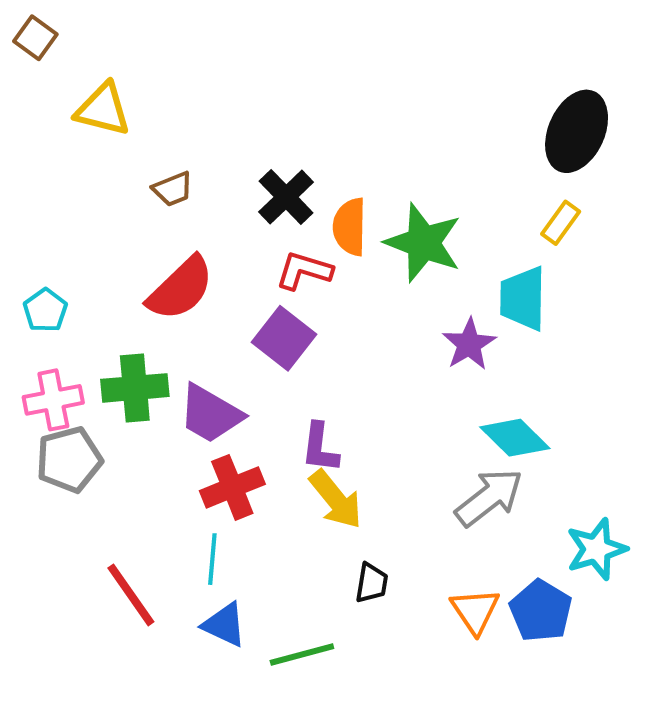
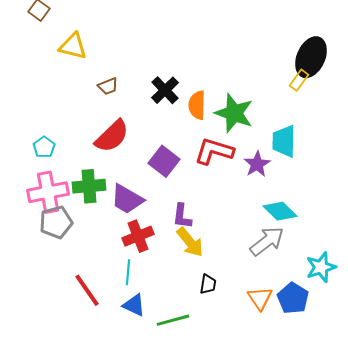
yellow rectangle: (561, 223) -> (299, 80), moved
red L-shape: (304, 271) -> (214, 151), moved, size x1.4
pink cross: (53, 400) -> (48, 192), size x1.4

